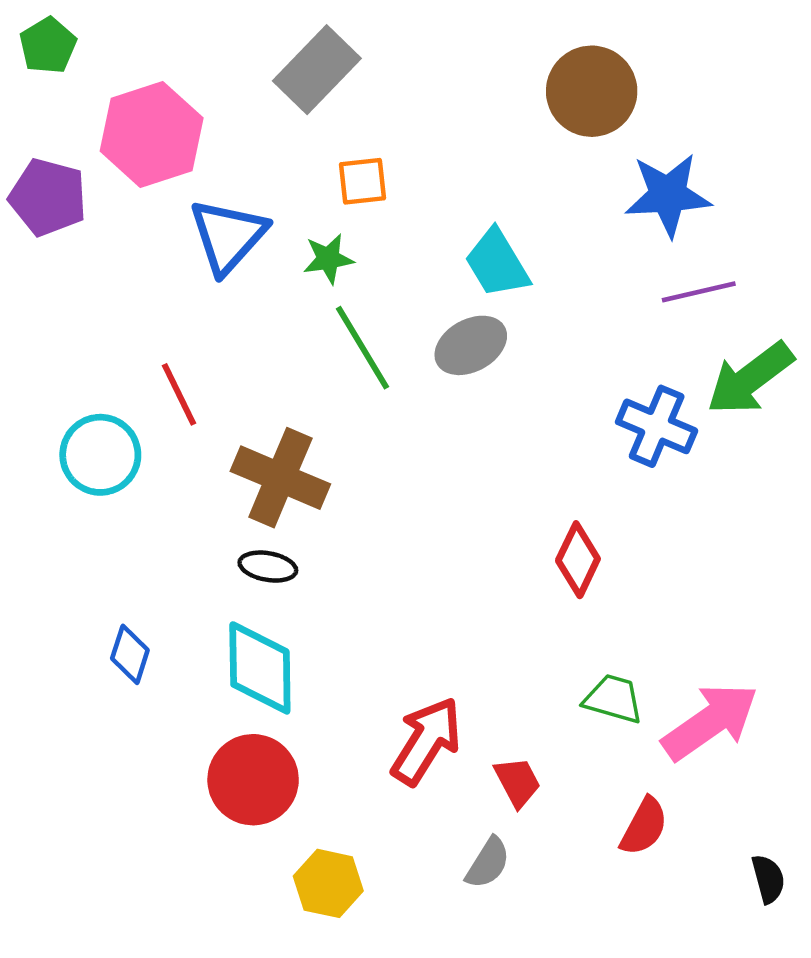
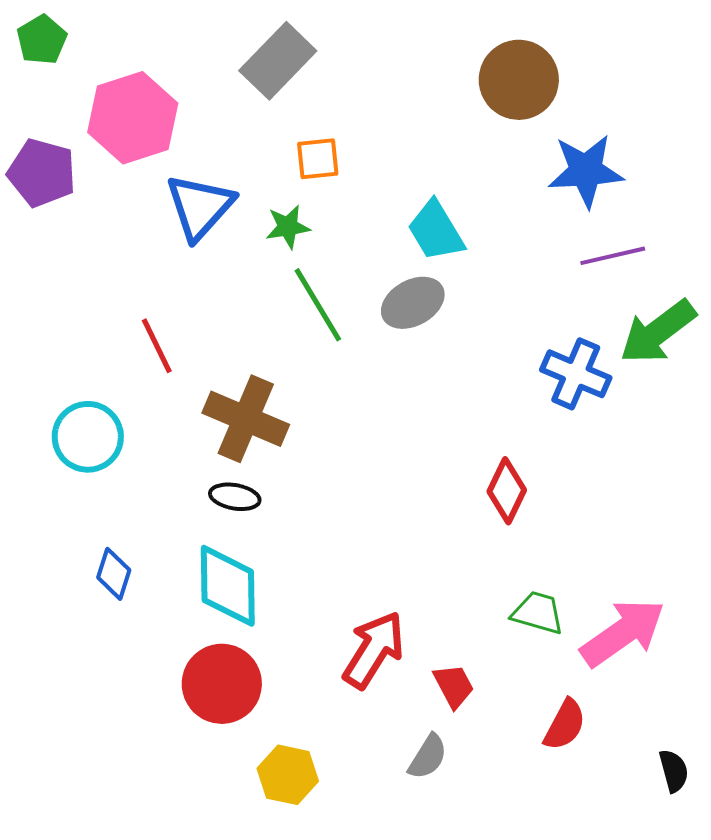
cyan circle: (100, 455) -> (88, 437), moved

